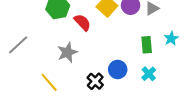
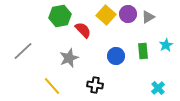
blue circle: (118, 69) -> (116, 56), moved
cyan cross: (149, 74) -> (158, 88), moved
black cross: (95, 81) -> (95, 85), turned -35

